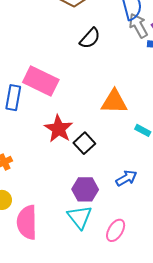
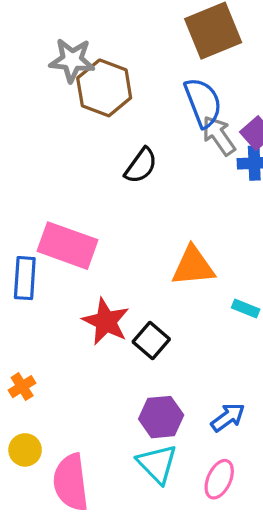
blue arrow: (126, 178) -> (228, 417), moved

